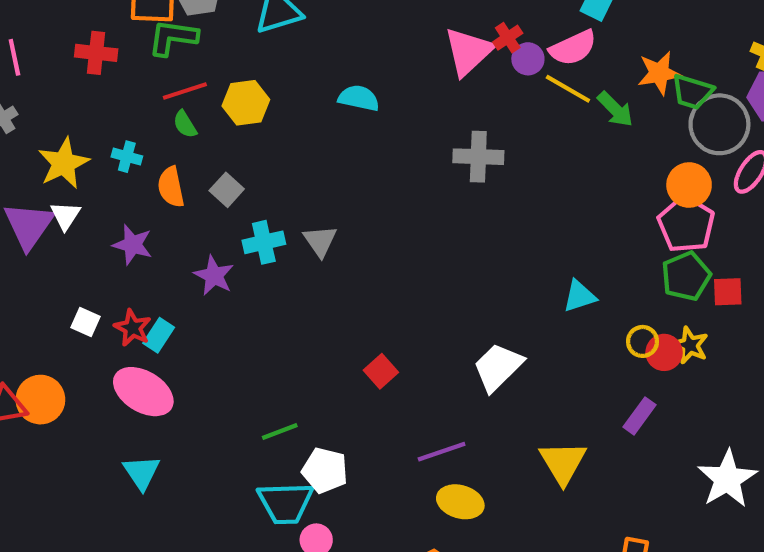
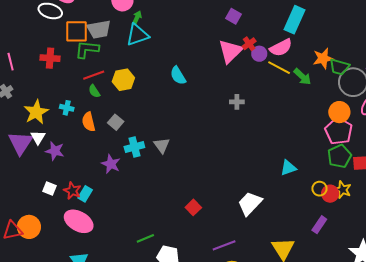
cyan semicircle: (359, 98) -> (178, 76), turned -132
gray cross: (478, 157) -> (237, 102), size x0.6
purple star: (133, 245) -> (55, 151), moved

